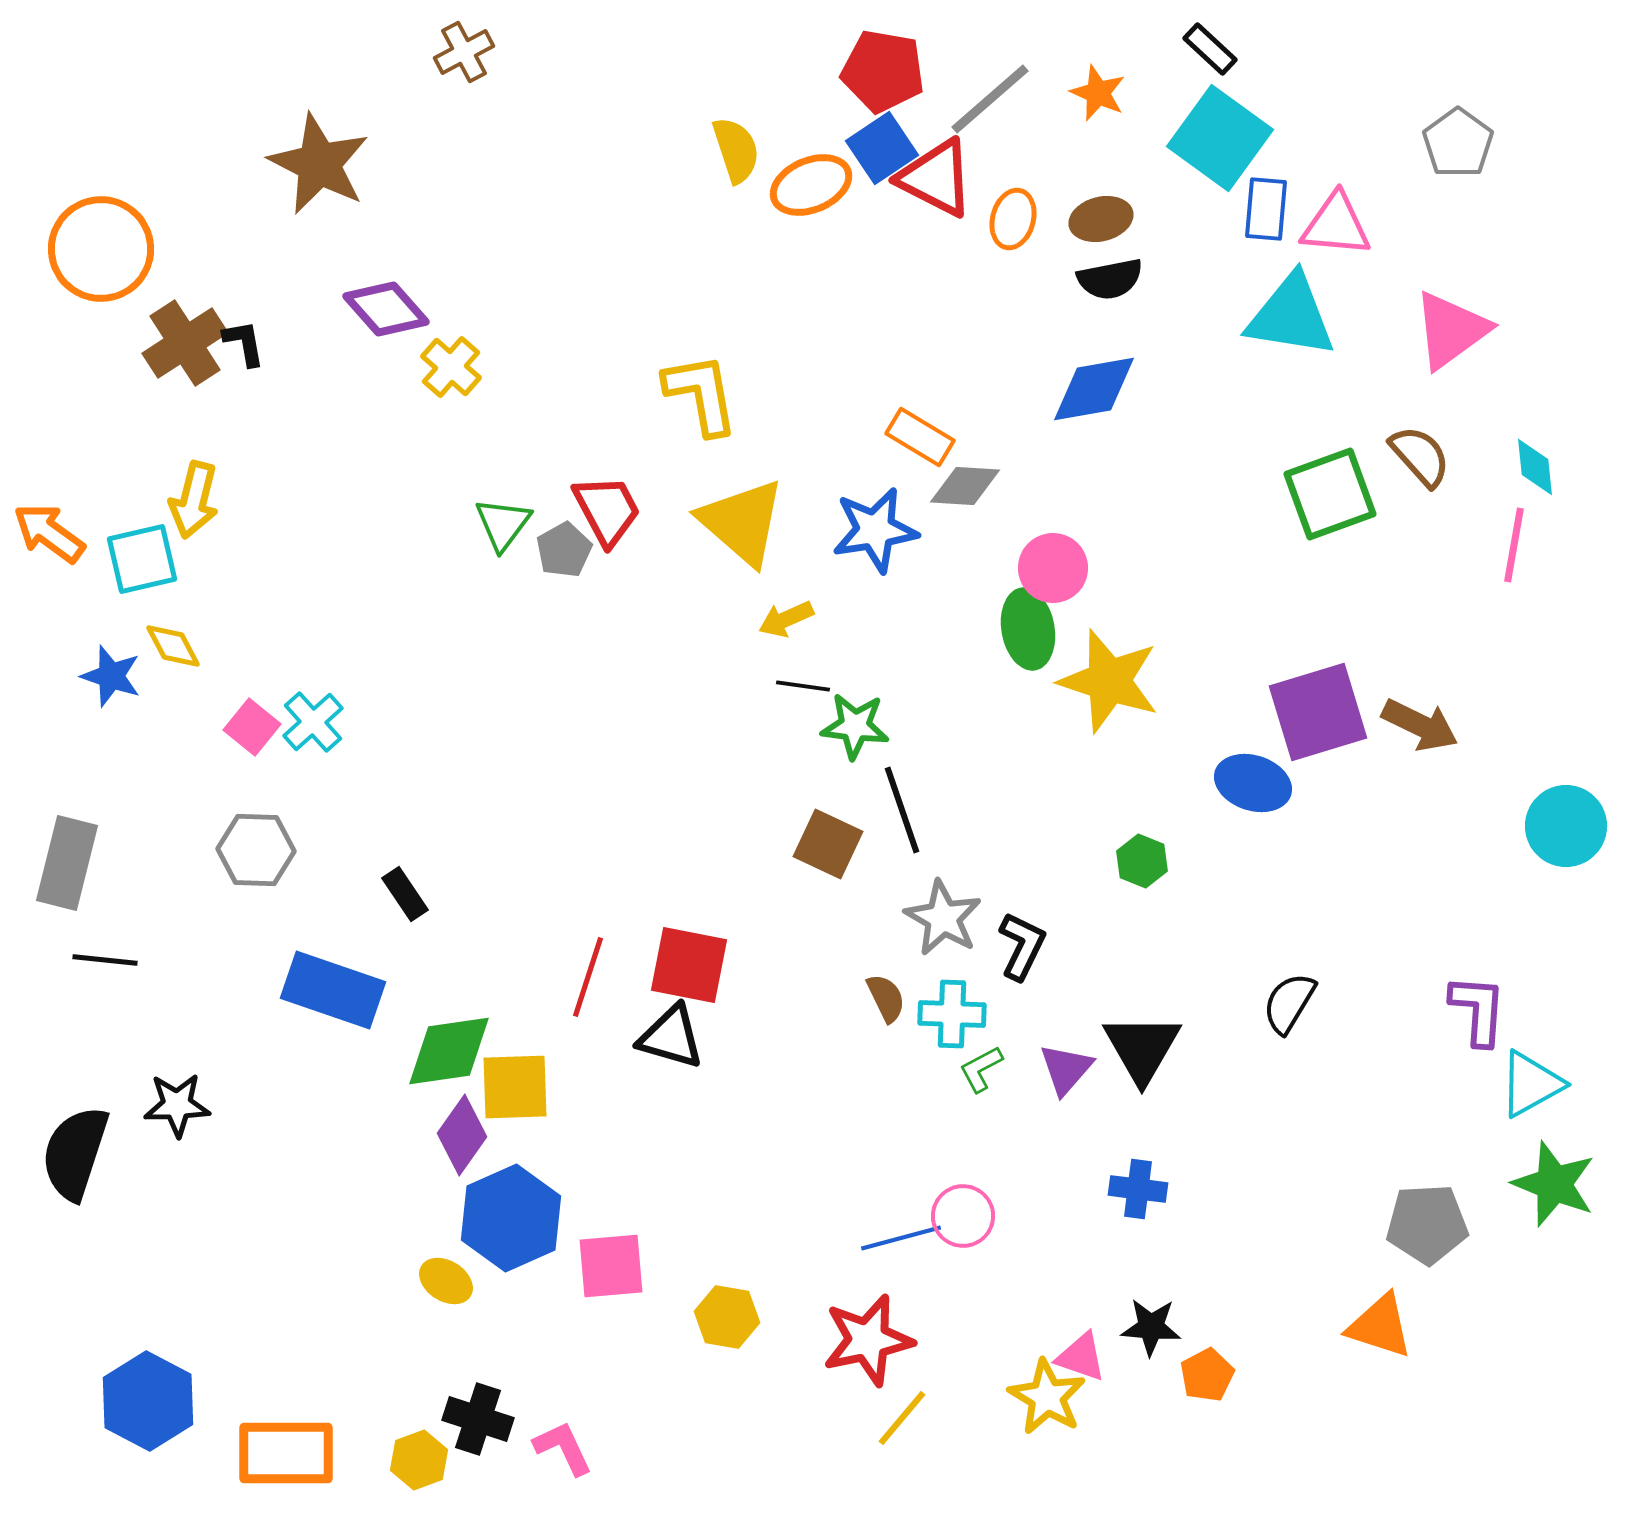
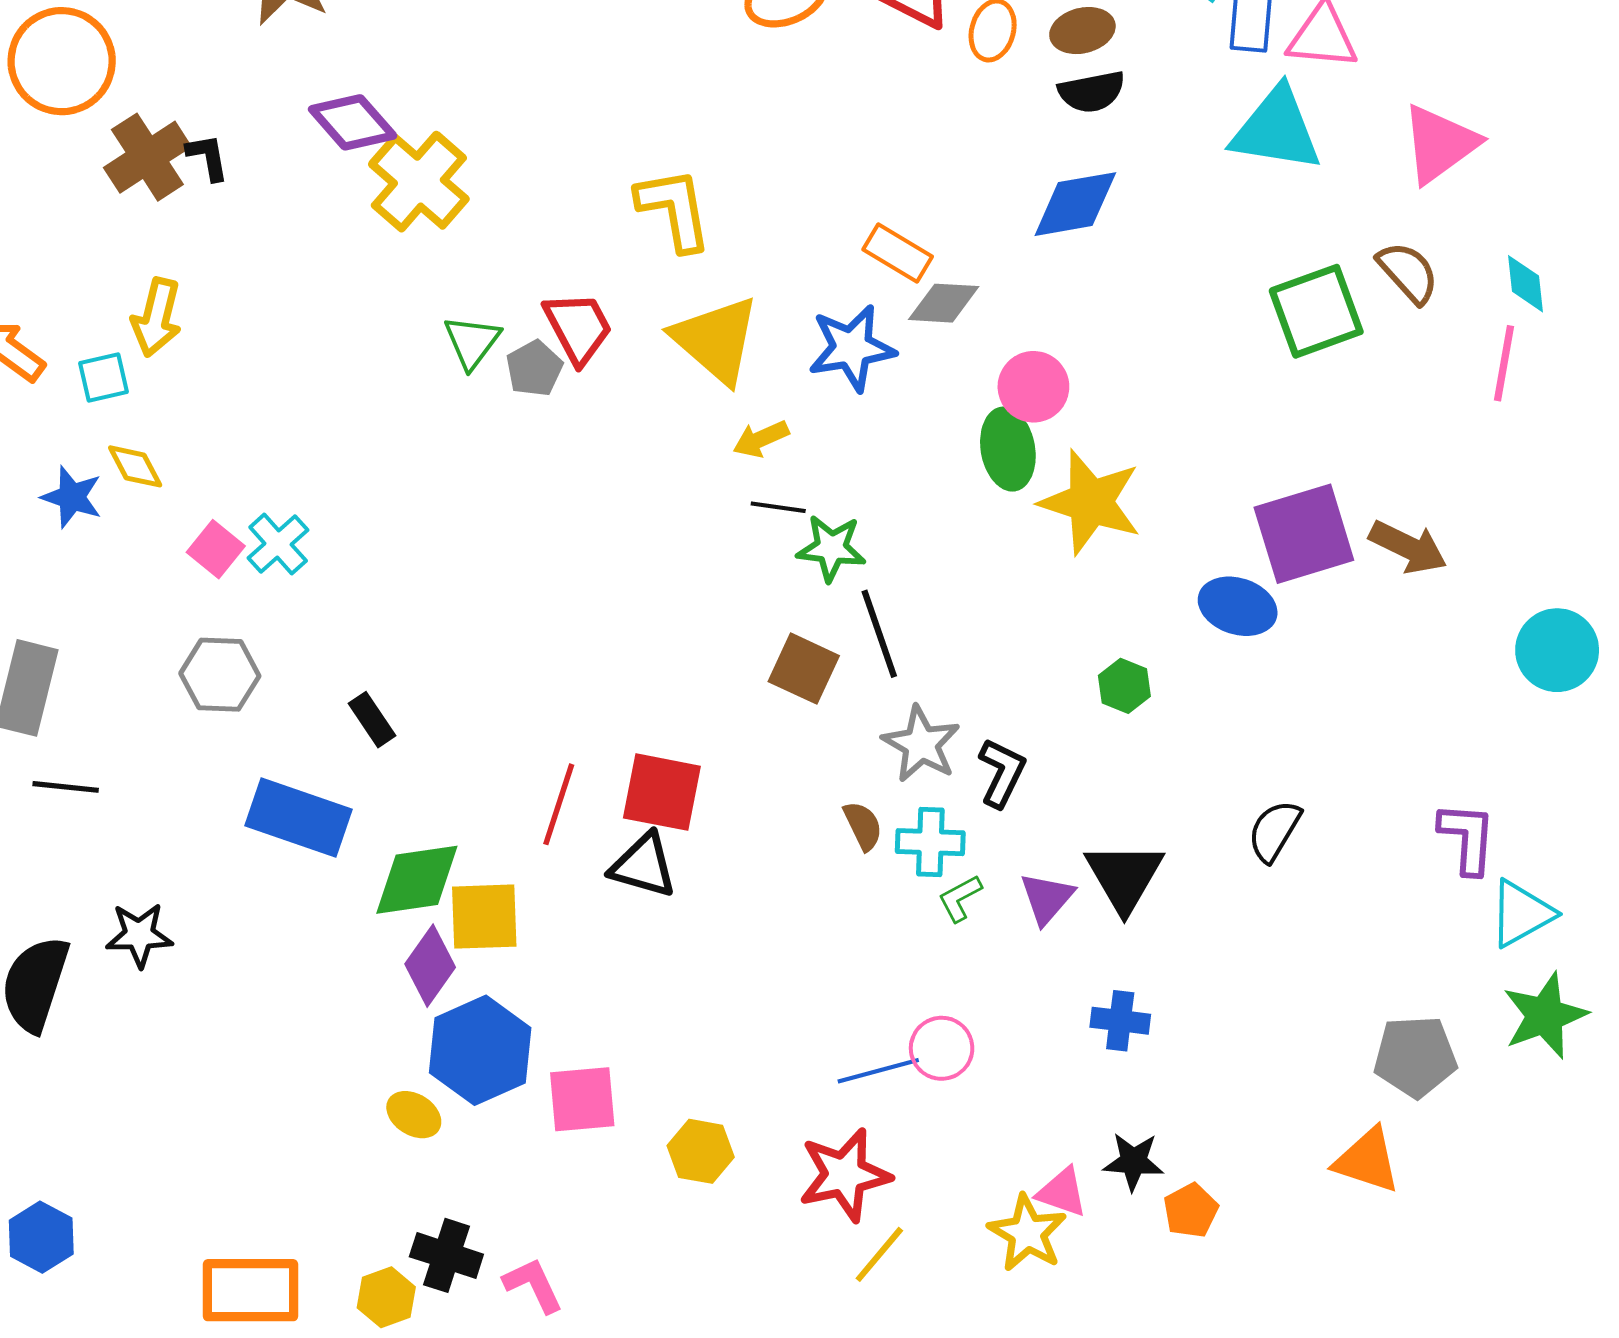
yellow cross: (451, 367) -> (419, 182), size x1.6
cyan square: (142, 559) -> (103, 378), size x0.7
green star: (1554, 1184) -> (1545, 1016), turned 30
blue hexagon: (148, 1401) -> (41, 1237), moved, size x0.7

